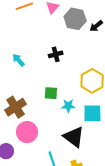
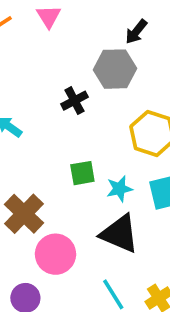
gray hexagon: (75, 19) -> (115, 69), moved
black triangle: (74, 137) -> (119, 234), moved

